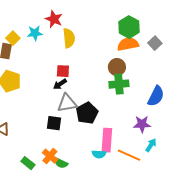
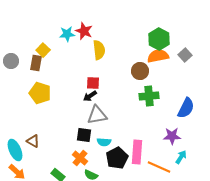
cyan star: (35, 33) -> (67, 34), moved
brown circle: (117, 67) -> (140, 71), moved
black pentagon: (87, 113) -> (117, 158), moved
cyan semicircle: (99, 154) -> (104, 142), moved
orange cross: (50, 156) -> (80, 158), moved

